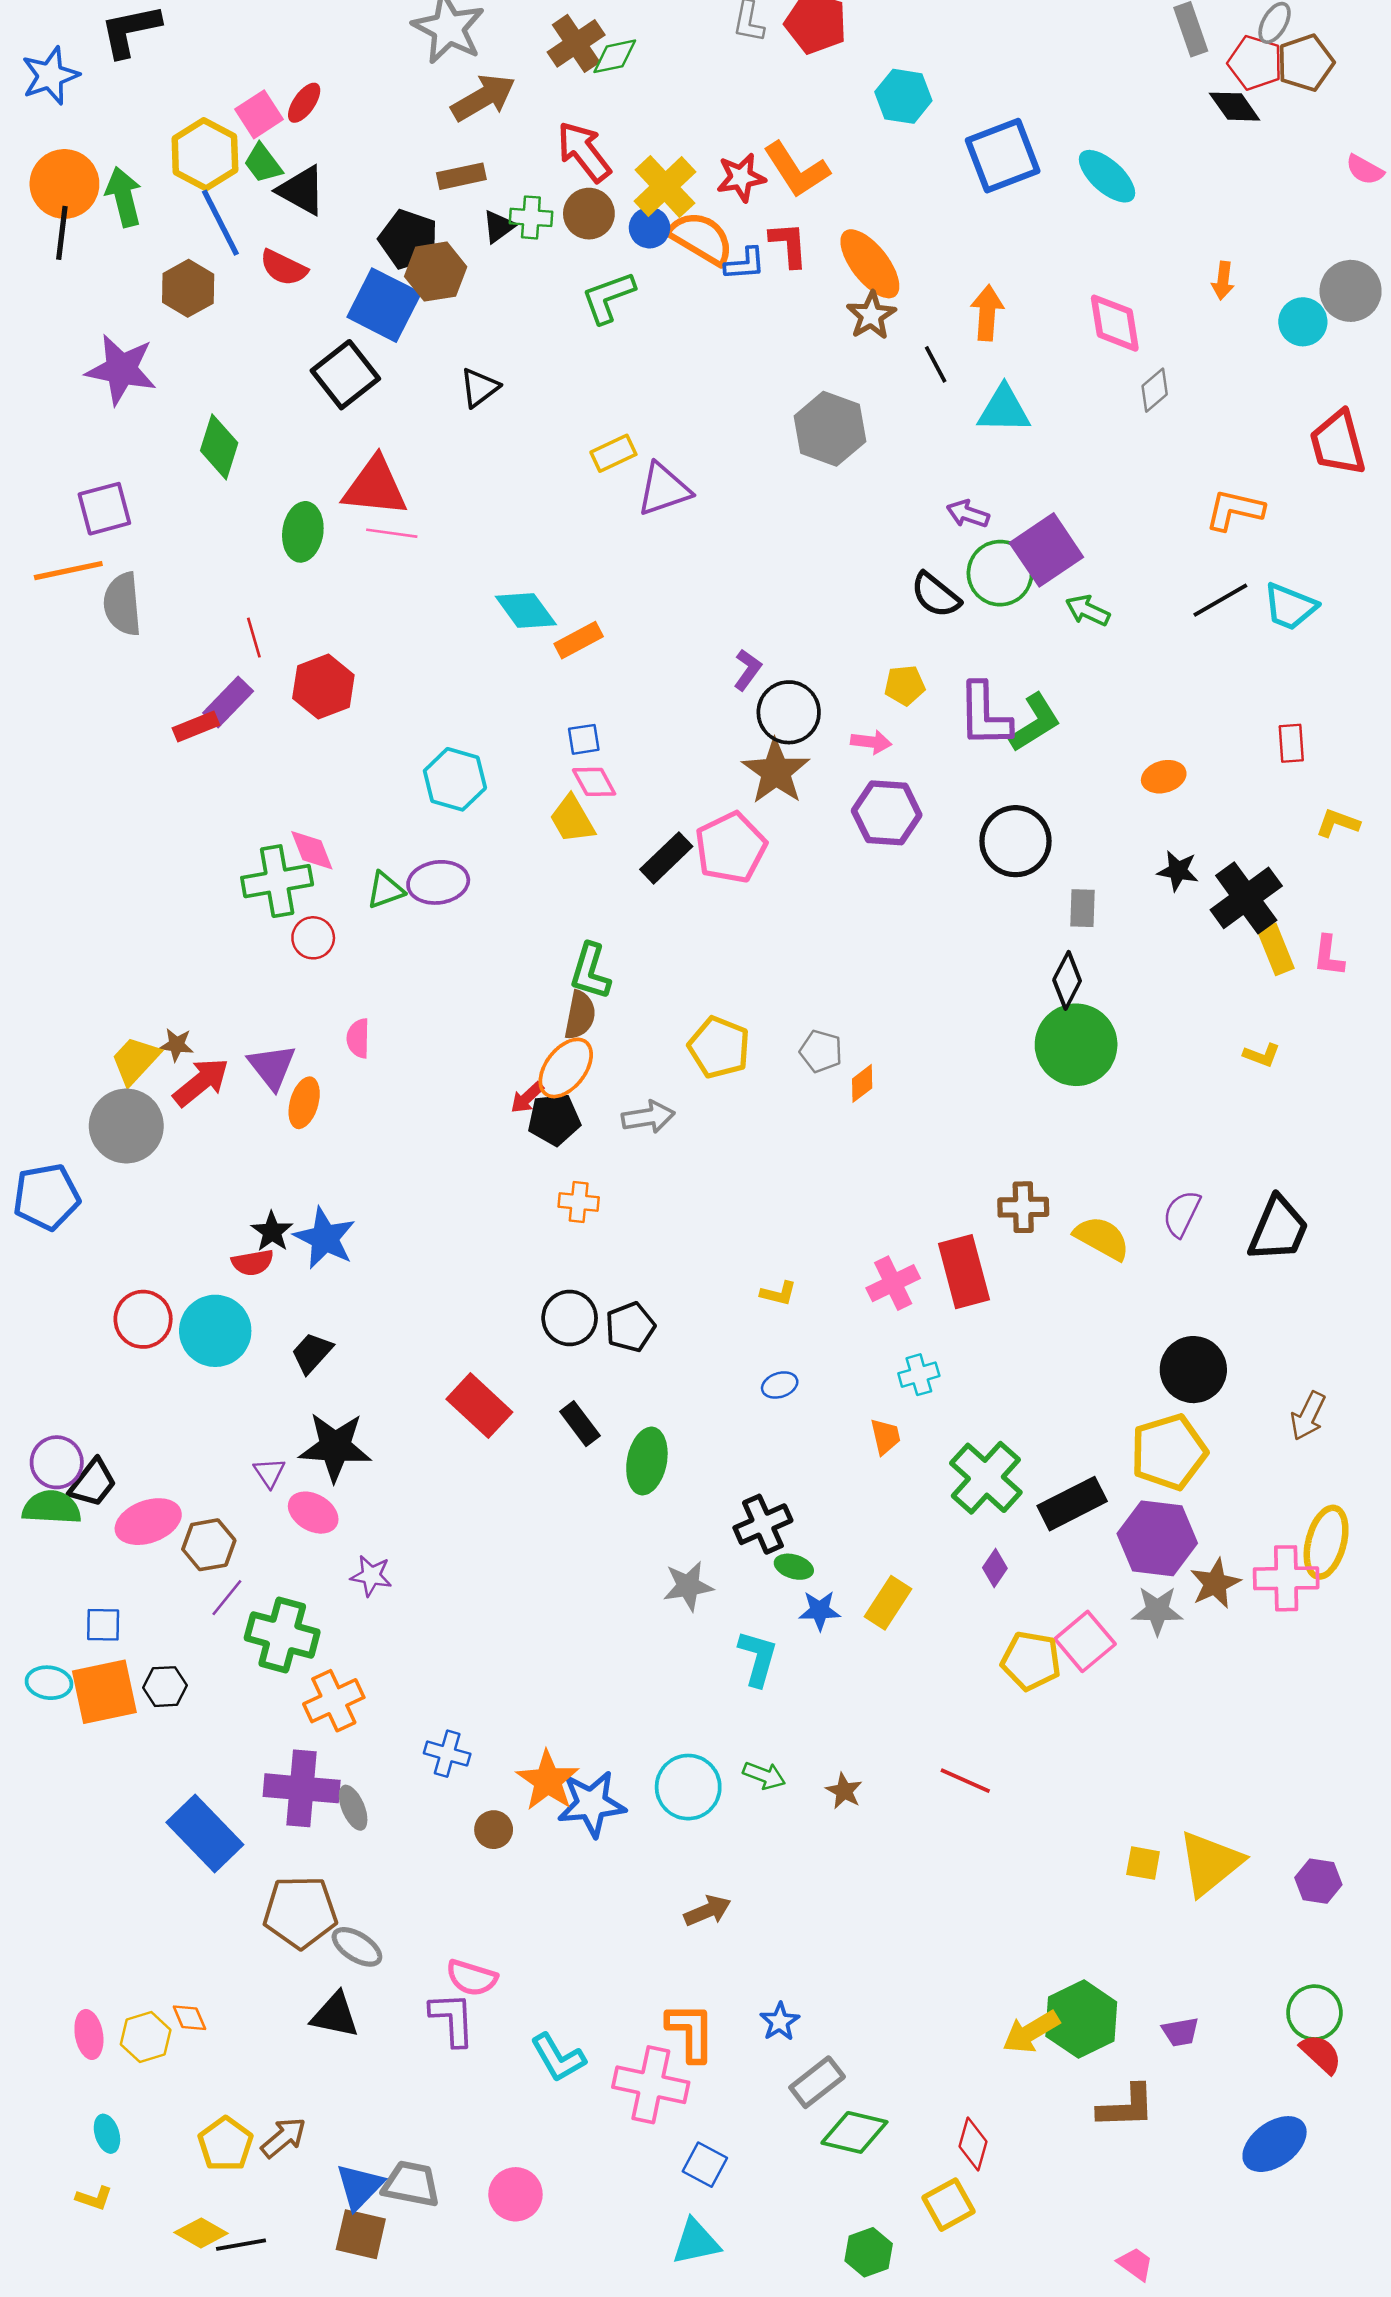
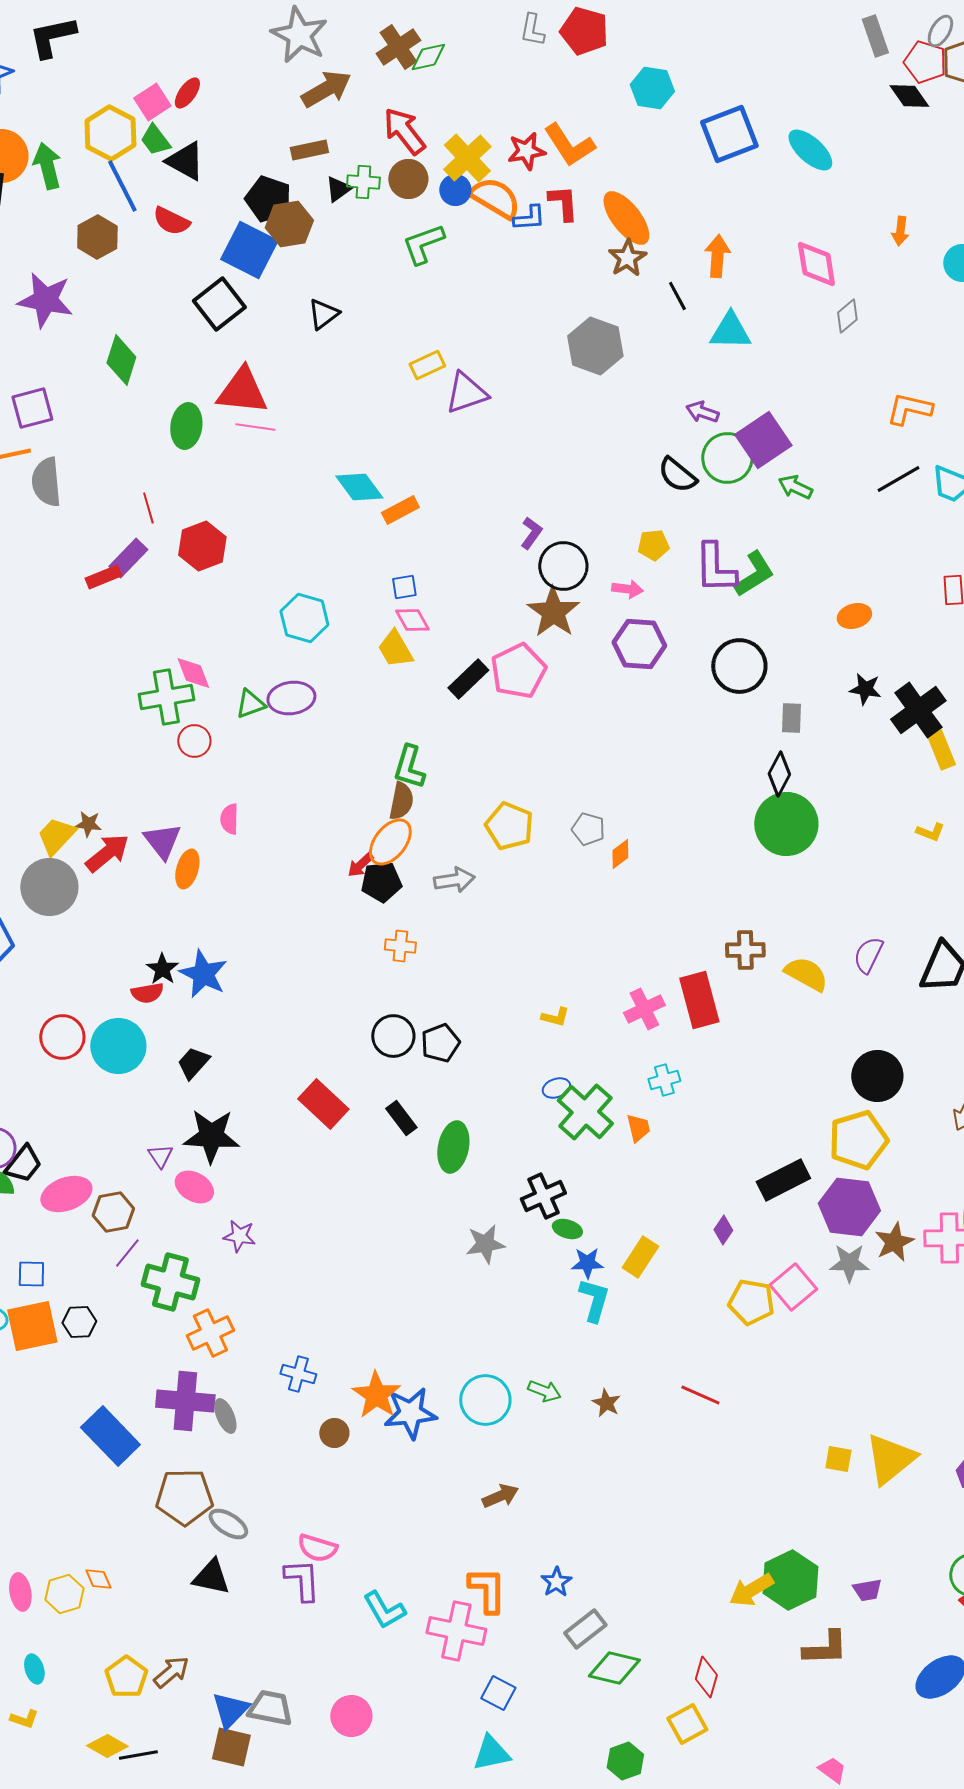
green cross: (986, 1478) -> (585, 1112), moved
cyan L-shape: (758, 1658) -> (594, 1300), moved

